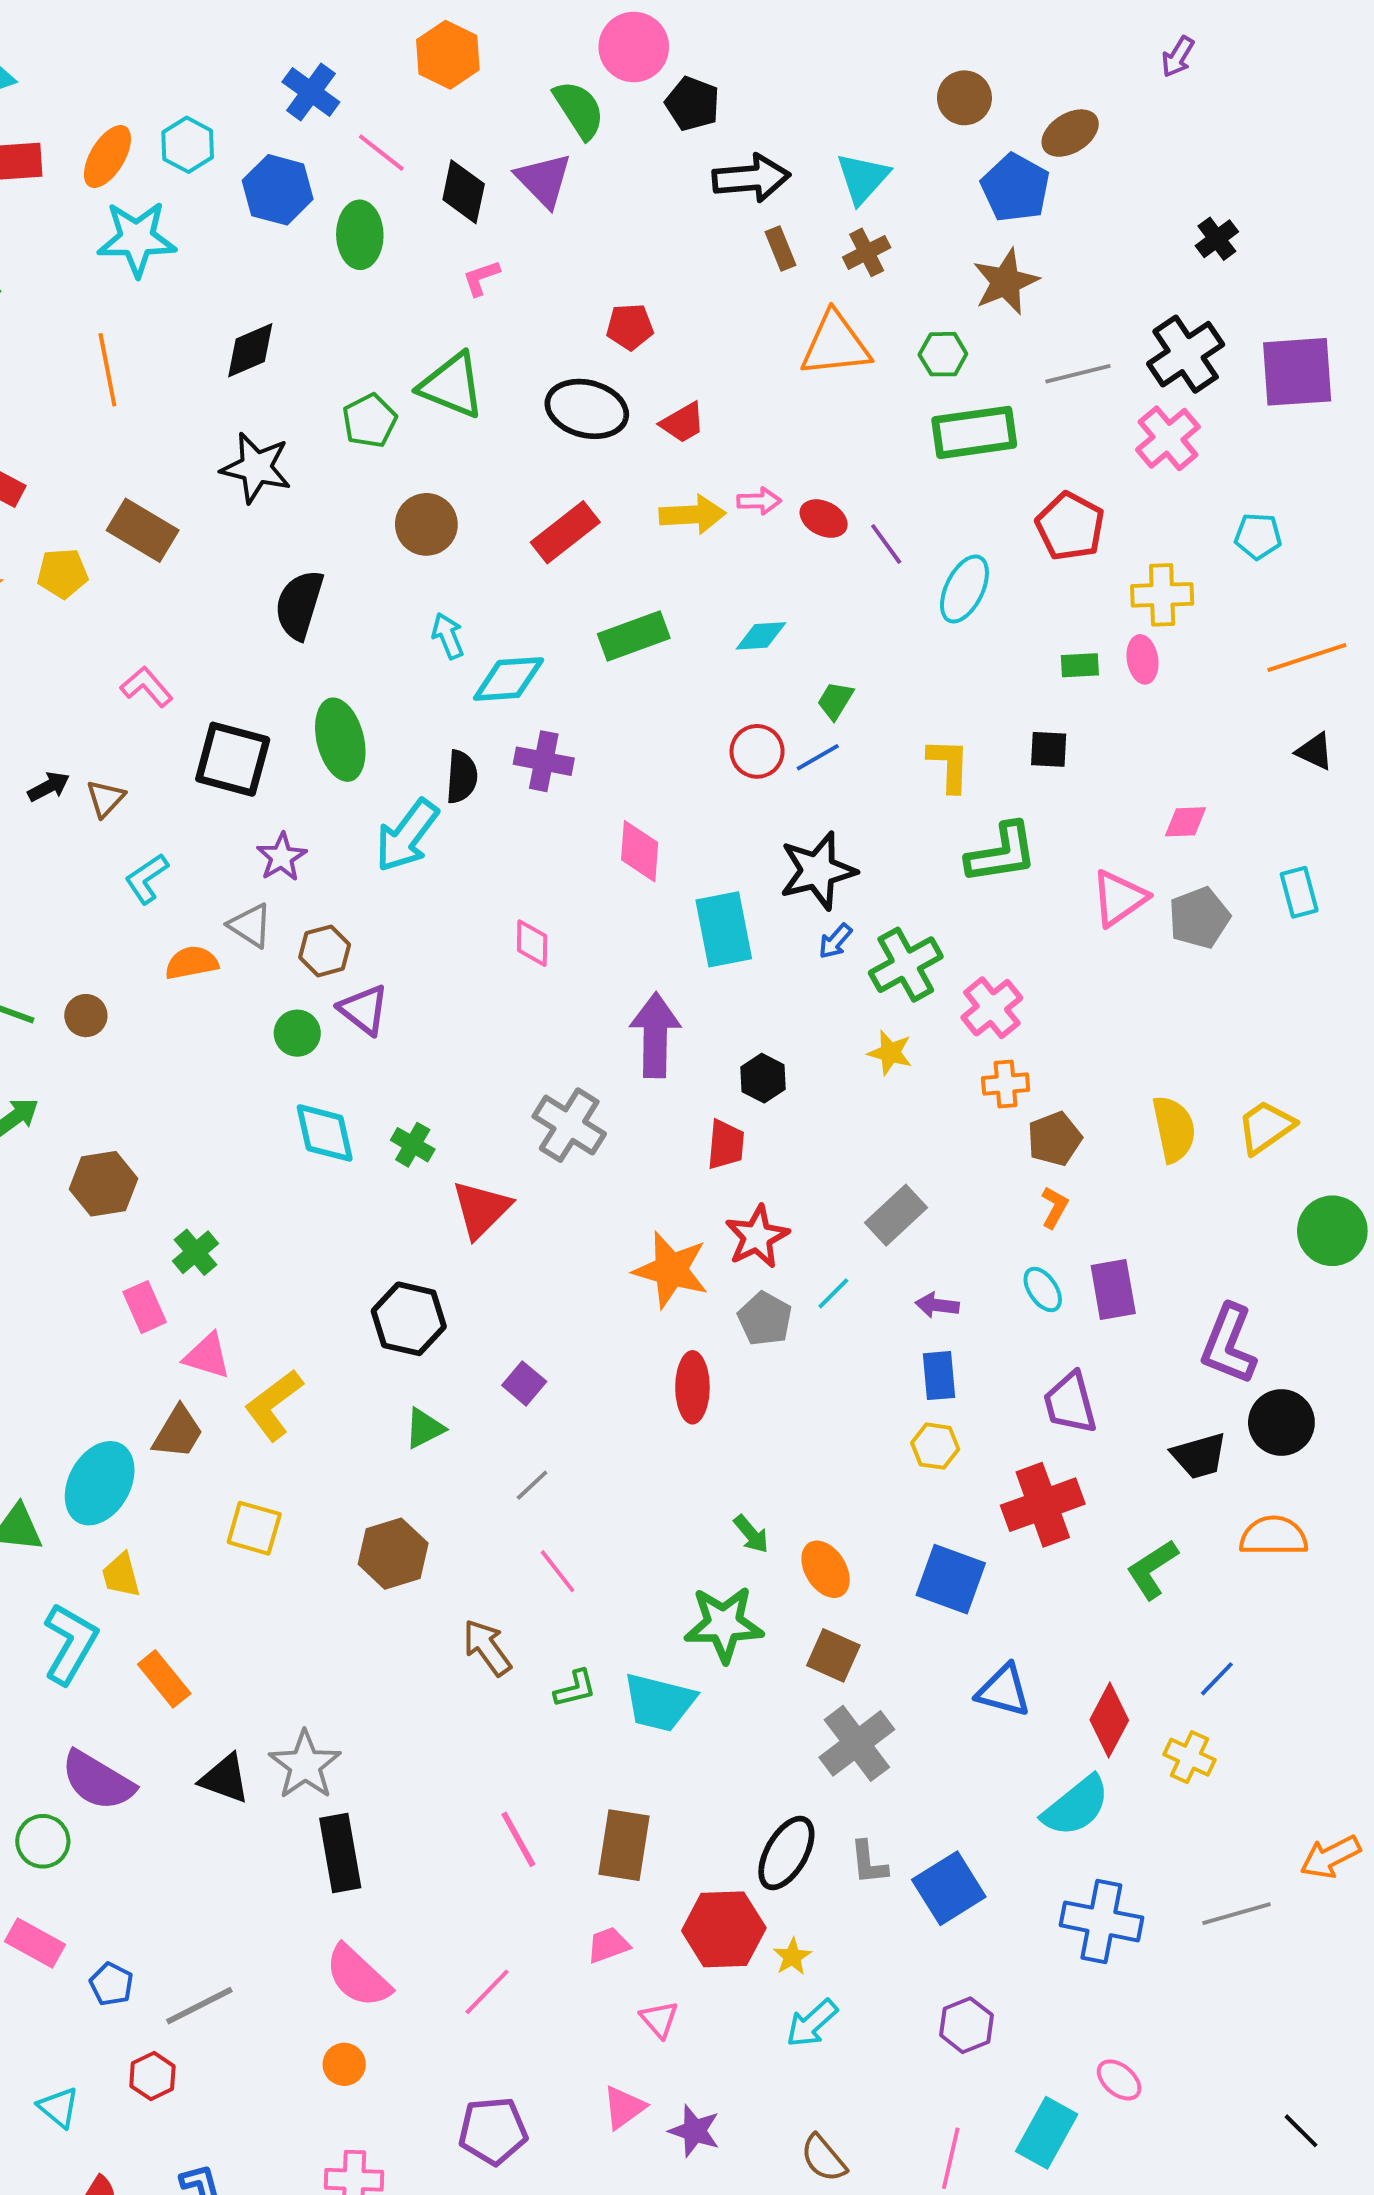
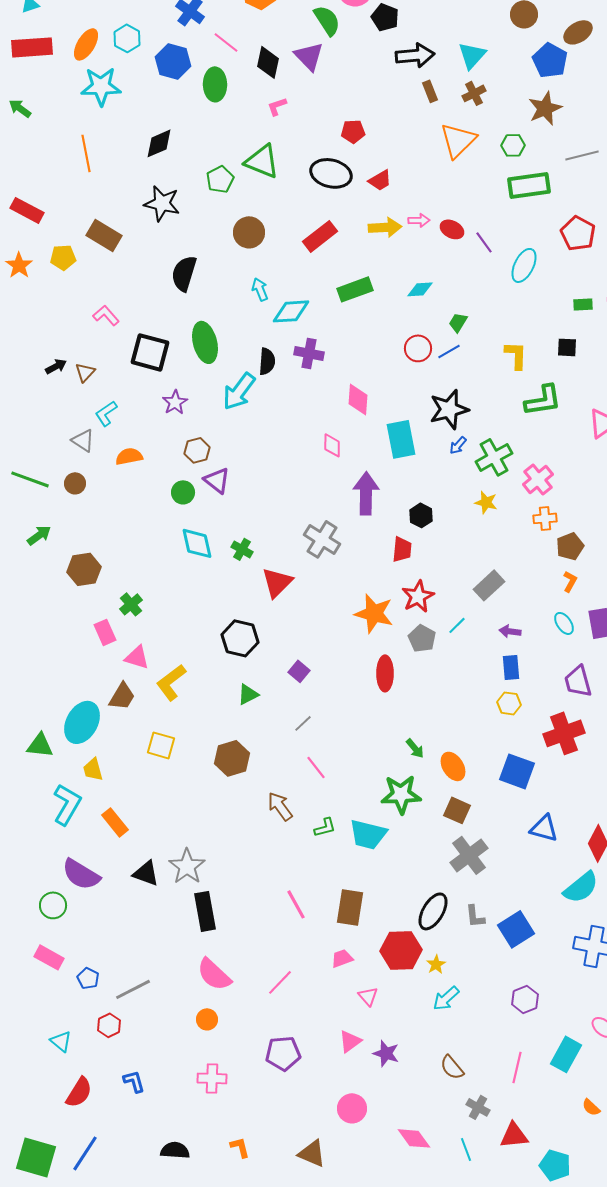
orange triangle: (835, 344) -> (458, 140), turned -39
gray triangle: (250, 926) -> (83, 440), moved
pink diamond: (532, 943) -> (332, 445), moved

